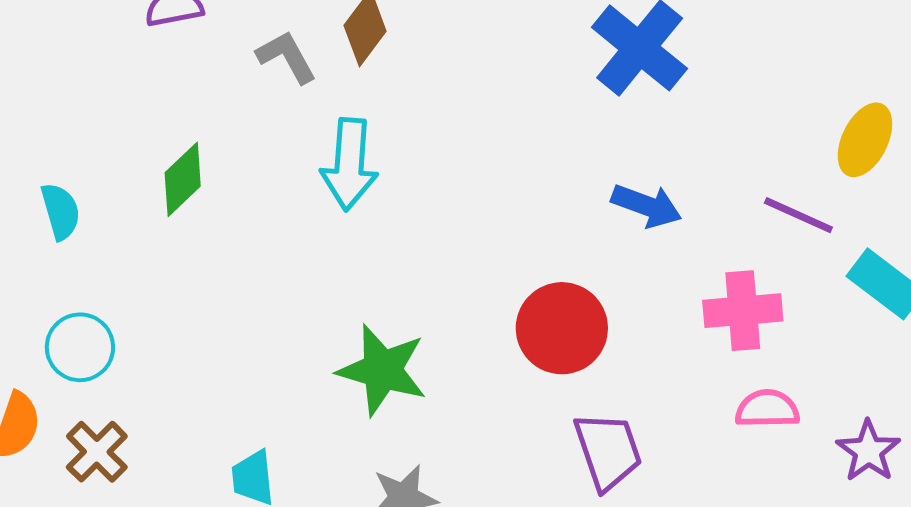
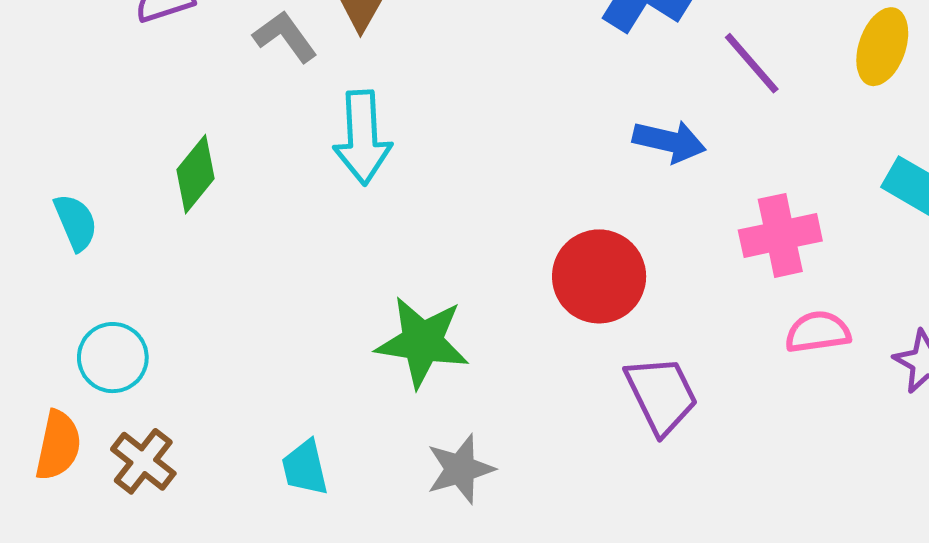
purple line: (798, 215) -> (752, 63), moved, turned 32

